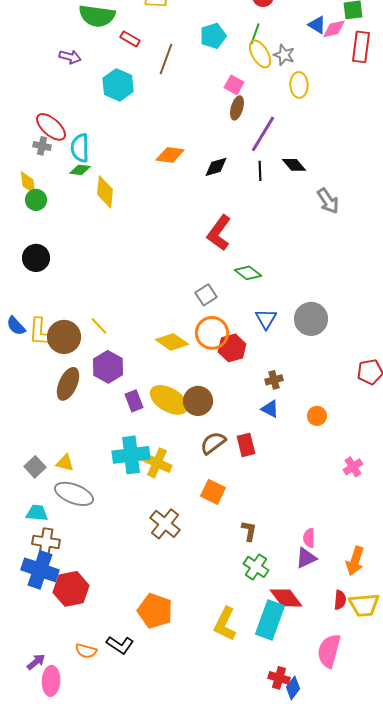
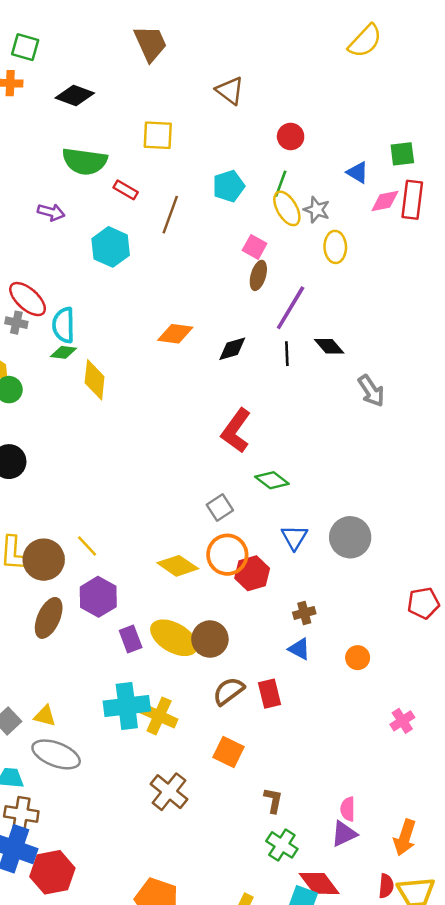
pink diamond: (334, 29) -> (385, 201), moved

